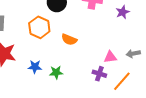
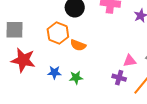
orange semicircle: (69, 40) -> (78, 45), moved

